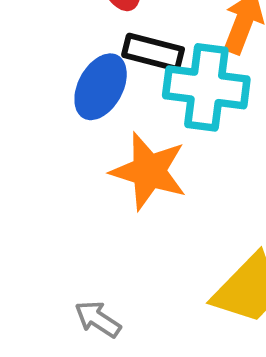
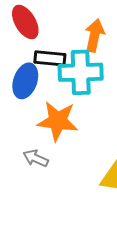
gray arrow: (98, 319) -> (36, 158), moved

